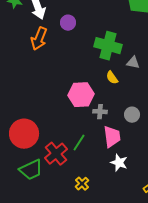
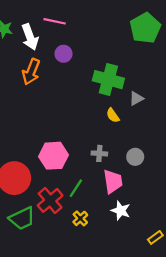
gray triangle: (133, 63) -> (136, 99), turned -40
pink hexagon: (81, 95) -> (53, 156), moved
yellow cross: (82, 184) -> (80, 218), moved

